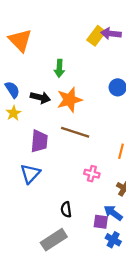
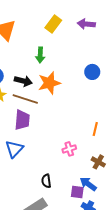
yellow rectangle: (96, 36) -> (53, 24), moved
brown line: (75, 132) -> (25, 99), moved
pink cross: (92, 174) -> (69, 149), turned -32

